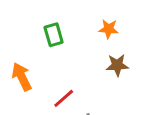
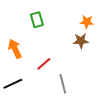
orange star: (109, 29) -> (87, 22), moved

